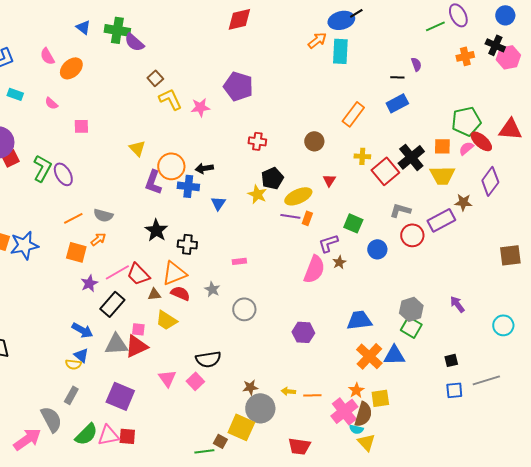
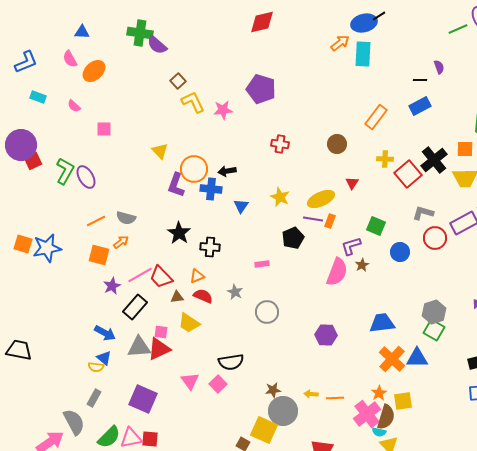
blue triangle: (83, 27) -> (82, 32), moved, turned -35
black pentagon: (272, 178) -> (293, 238), moved
orange triangle: (174, 273) -> (197, 276), size x0.6

